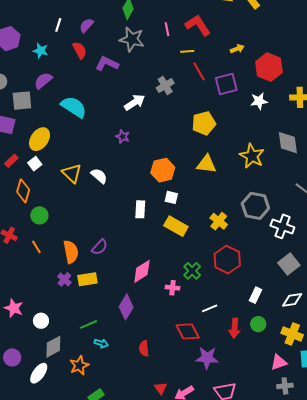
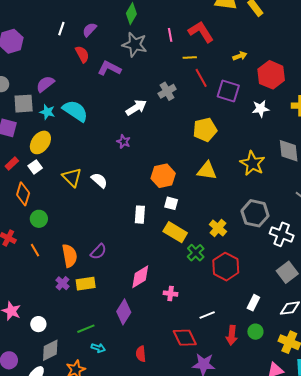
cyan star: (41, 51) -> (47, 112), moved
purple square: (226, 84) -> (228, 91), turned 30
green cross: (192, 271) -> (196, 253), moved

